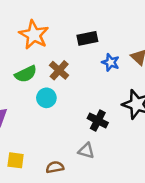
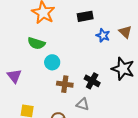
brown cross: (59, 70) -> (65, 84), moved, turned -35
green semicircle: (26, 74) -> (36, 43), turned 42

